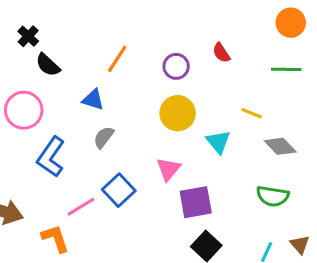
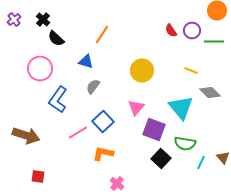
purple circle: (176, 66) -> (192, 30), moved
cyan triangle: (218, 142) -> (181, 108), moved, size x1.5
green semicircle: (273, 196) -> (185, 144), moved
purple square: (196, 202) -> (154, 130), turned 30
orange L-shape: (55, 238) -> (103, 154), moved, turned -60

